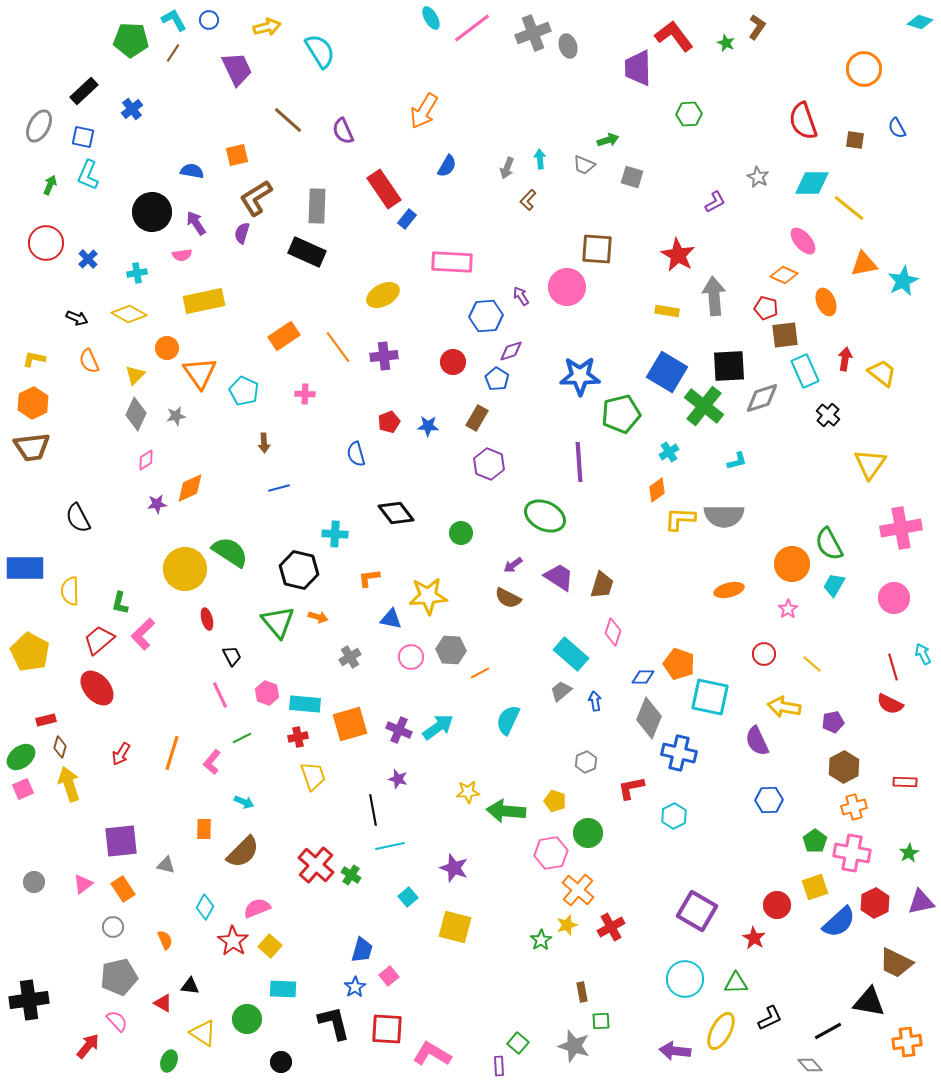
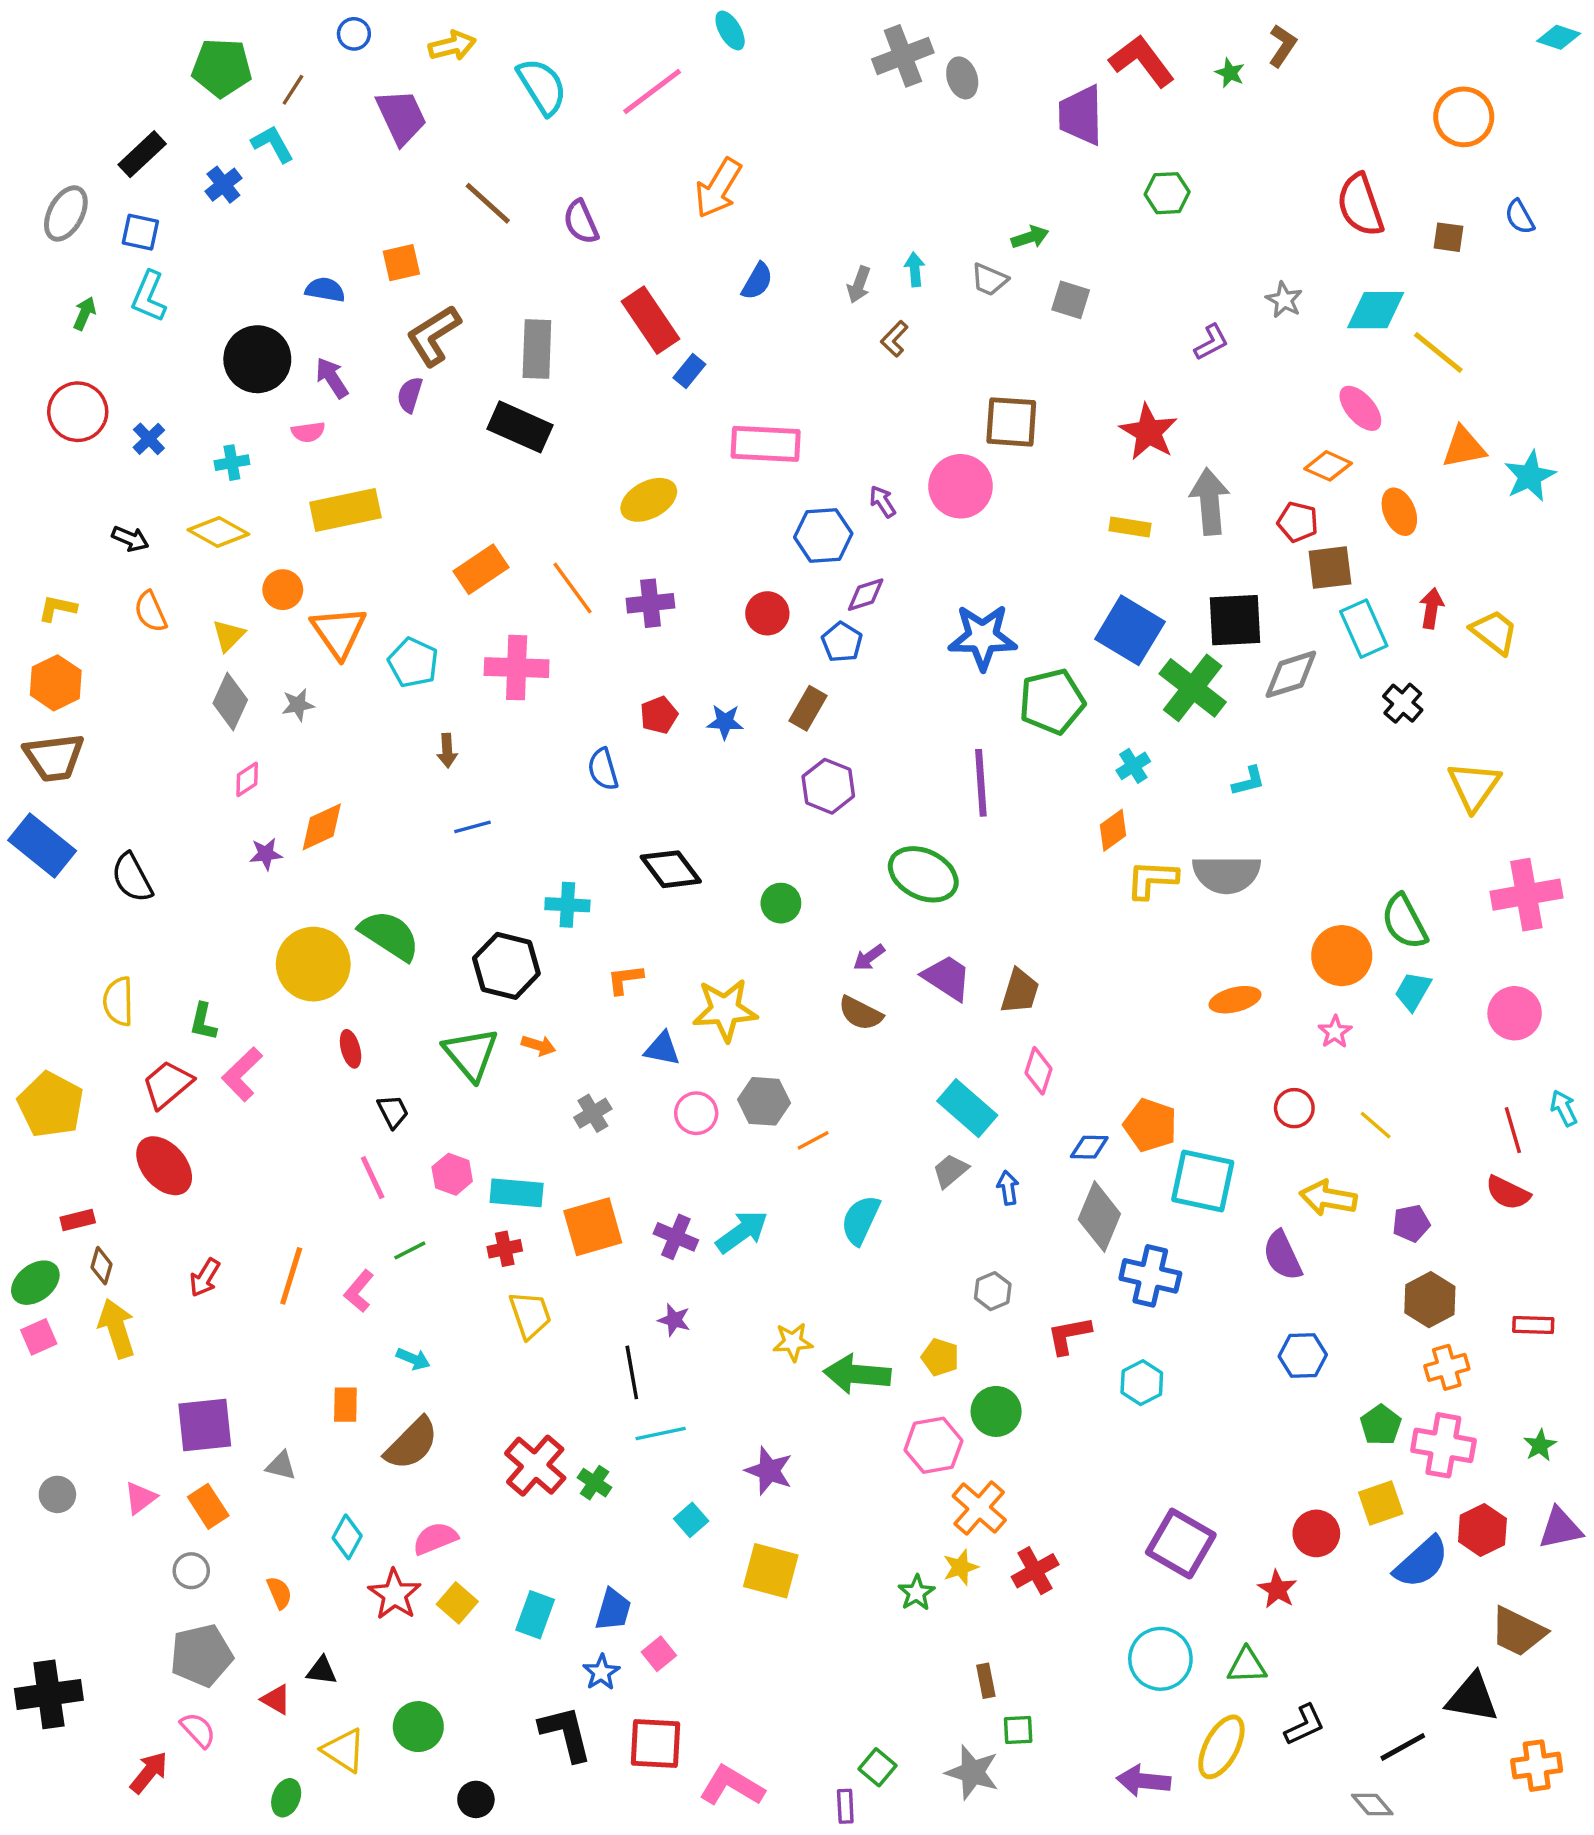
cyan L-shape: (174, 20) -> (273, 144), moved
pink line: (472, 28) -> (652, 91), moved
pink cross: (305, 394) -> (517, 668), size x1.8
blue rectangle: (25, 568) -> (42, 845), moved, turned 39
cyan rectangle: (283, 989) -> (535, 1615), moved, turned -72

